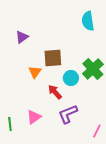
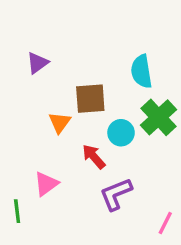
cyan semicircle: (88, 21) -> (141, 71), moved
pink triangle: (34, 117) -> (46, 184), moved

